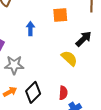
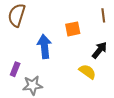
blue arrow: (30, 29) -> (44, 47), size x1.6

